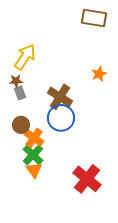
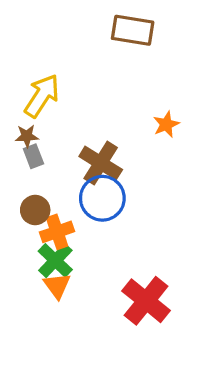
brown rectangle: (94, 18) -> (133, 30), moved
orange cross: (34, 138) -> (57, 232), turned 36

